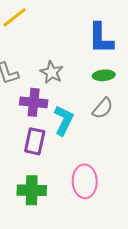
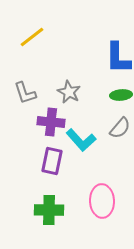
cyan L-shape: (64, 120) -> (81, 140), turned 112

